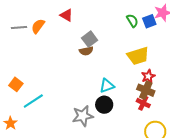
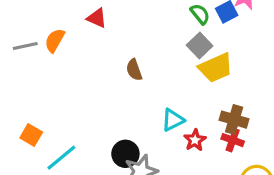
gray square: (90, 39) -> (200, 45), moved
brown semicircle: (86, 51) -> (134, 70), turned 88
red star: (148, 76) -> (195, 140), moved
black circle: (104, 105) -> (125, 154), moved

